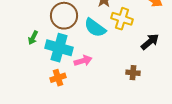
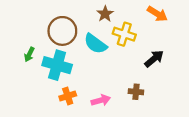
pink arrow: (83, 61) -> (101, 100), moved
orange cross: (58, 78) -> (68, 96), moved

